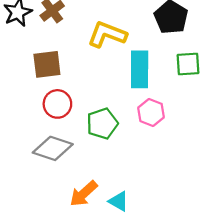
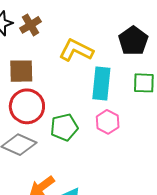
red circle: (57, 104) -> (27, 106), size x1.4

